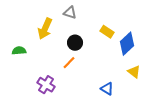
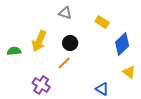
yellow arrow: (45, 29) -> (39, 41), moved
yellow rectangle: (107, 32) -> (102, 22), moved

